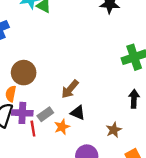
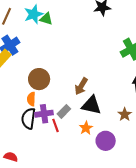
black triangle: (78, 113) -> (91, 105), size x1.5
orange star: (62, 127) -> (86, 128), moved

